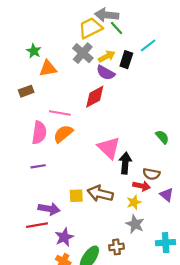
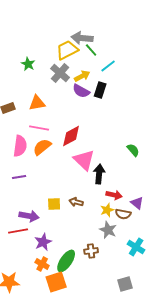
cyan line: (148, 45) -> (108, 66), moved
green star: (34, 51) -> (28, 64), moved
black rectangle: (126, 60) -> (100, 90), moved
orange triangle: (48, 68) -> (37, 103), moved
red diamond: (95, 97) -> (71, 136), moved
brown semicircle: (151, 174) -> (123, 214), moved
brown arrow: (100, 194) -> (76, 202), size x0.6
cyan cross: (166, 243) -> (136, 247), turned 36

